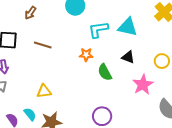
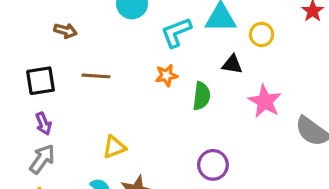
brown arrow: (30, 13) -> (65, 31), turned -96
yellow circle: (162, 61) -> (262, 34), moved
green semicircle: (105, 72) -> (201, 96), turned -132

